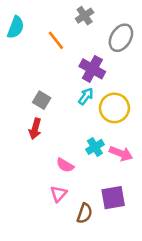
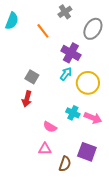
cyan cross: (95, 147) -> (73, 113), turned -32
pink triangle: (59, 194) -> (45, 149), turned 48
purple square: (113, 198) -> (87, 152), turned 30

